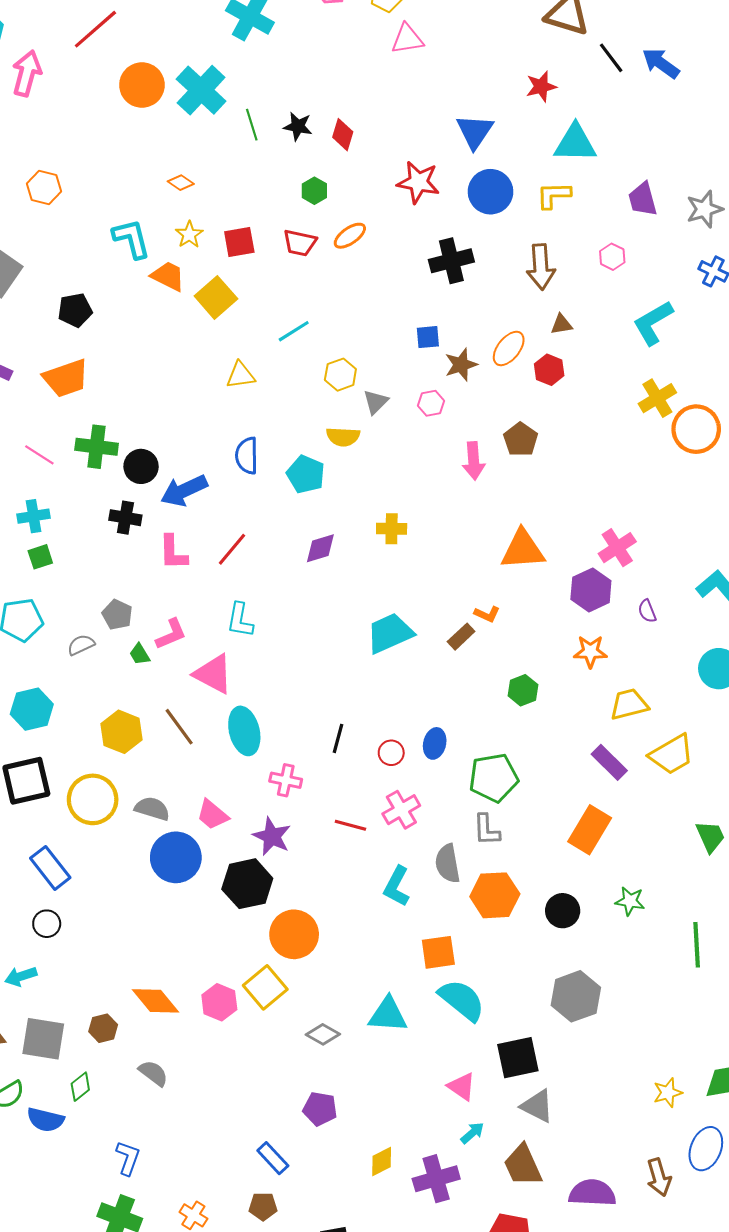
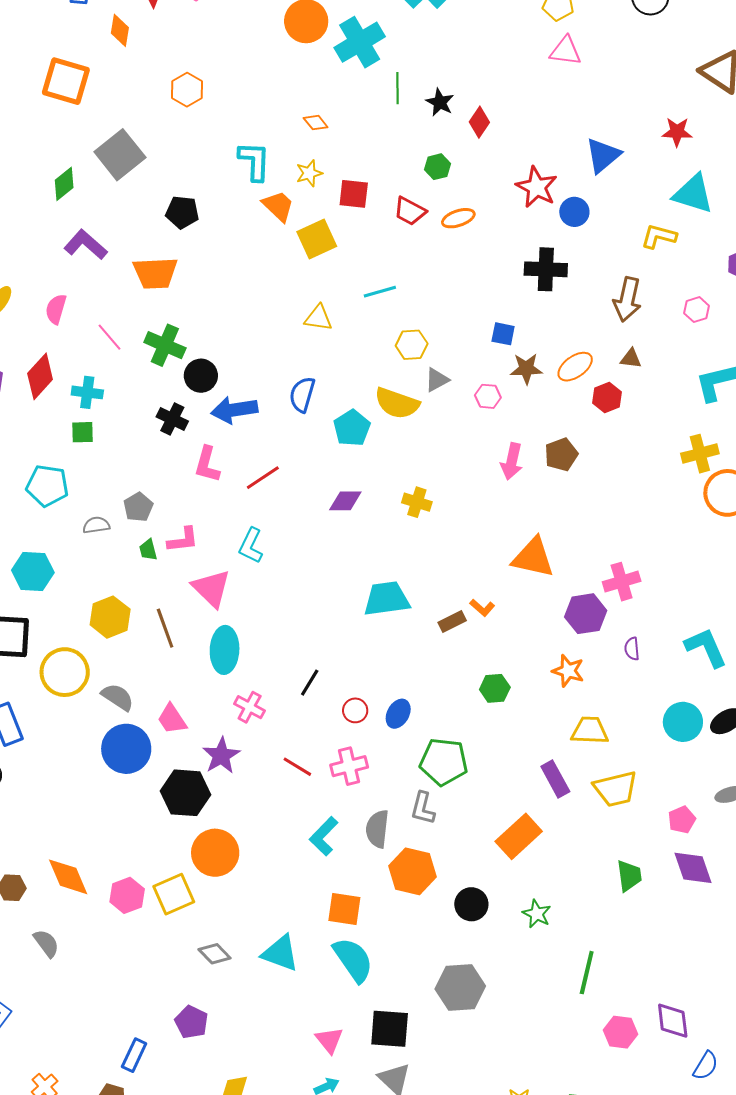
blue circle: (490, 192) -> (574, 212), moved, size x0.7
yellow semicircle: (343, 437) -> (397, 403), size x1.4
blue rectangle: (273, 1158) -> (134, 1055), turned 52

